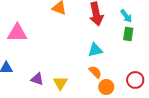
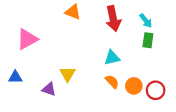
pink triangle: (17, 33) -> (27, 39), turned -30
yellow triangle: (60, 83) -> (67, 74), moved
orange circle: (106, 87) -> (134, 86), moved

